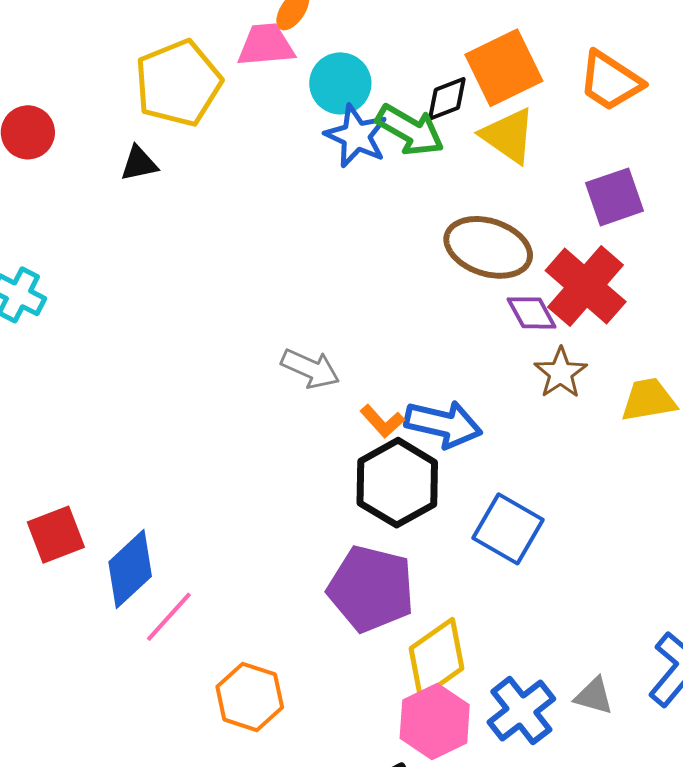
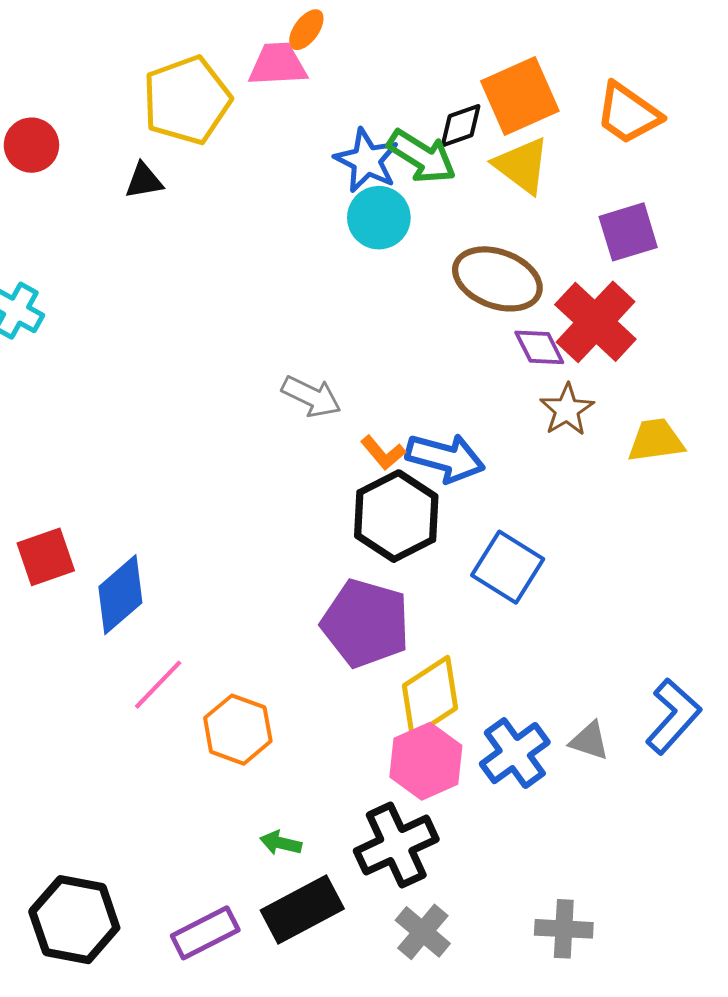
cyan circle: (340, 83) -> (379, 218), moved
pink line: (169, 617) -> (158, 685), moved

